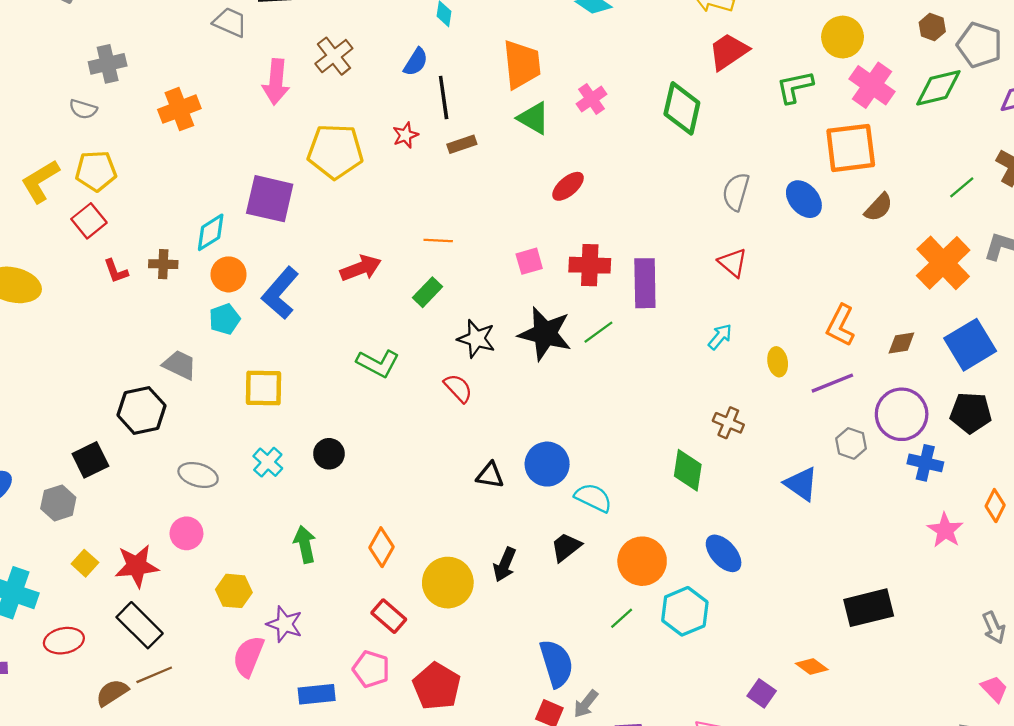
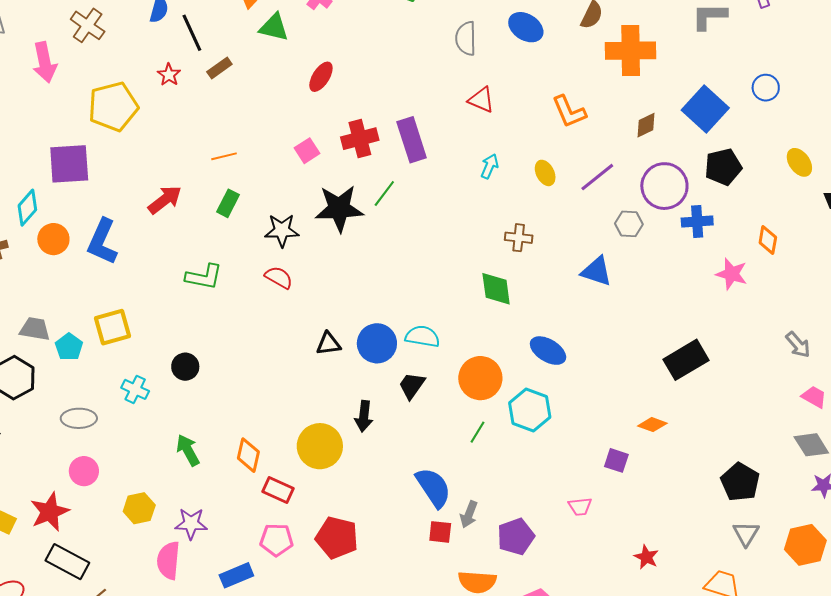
orange cross: (943, 263) -> (631, 51), moved, turned -30
cyan pentagon: (225, 319) -> (69, 347), moved
orange L-shape: (840, 325) -> (569, 112), moved, turned -33
blue circle: (547, 464) -> (377, 343), moved
orange diamond: (381, 547) -> (248, 455), moved

